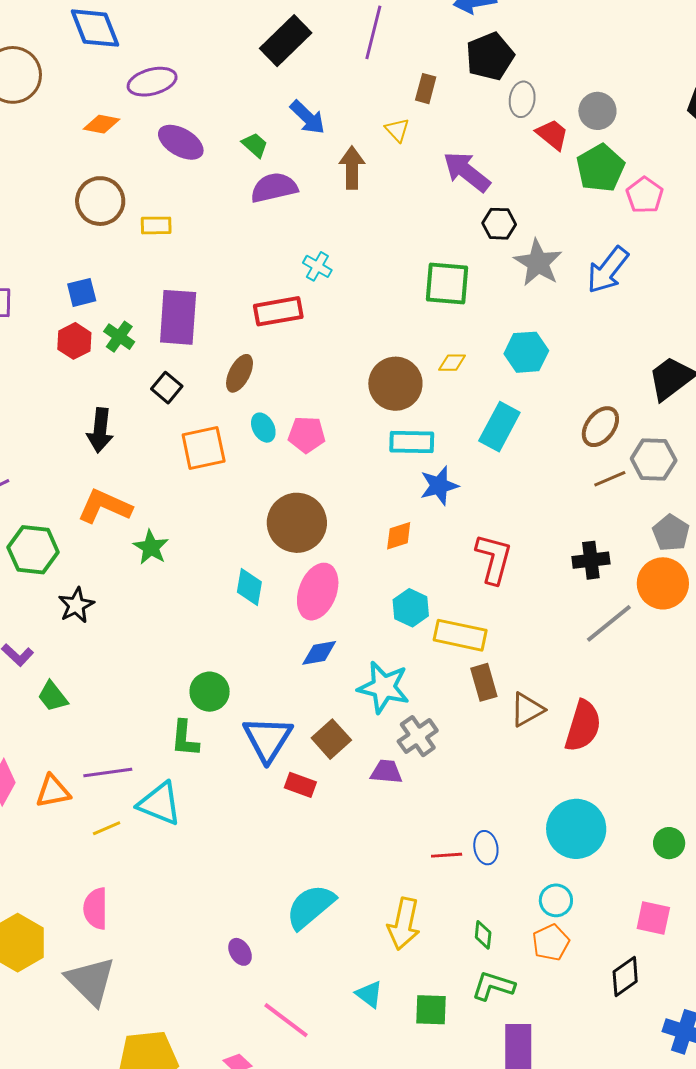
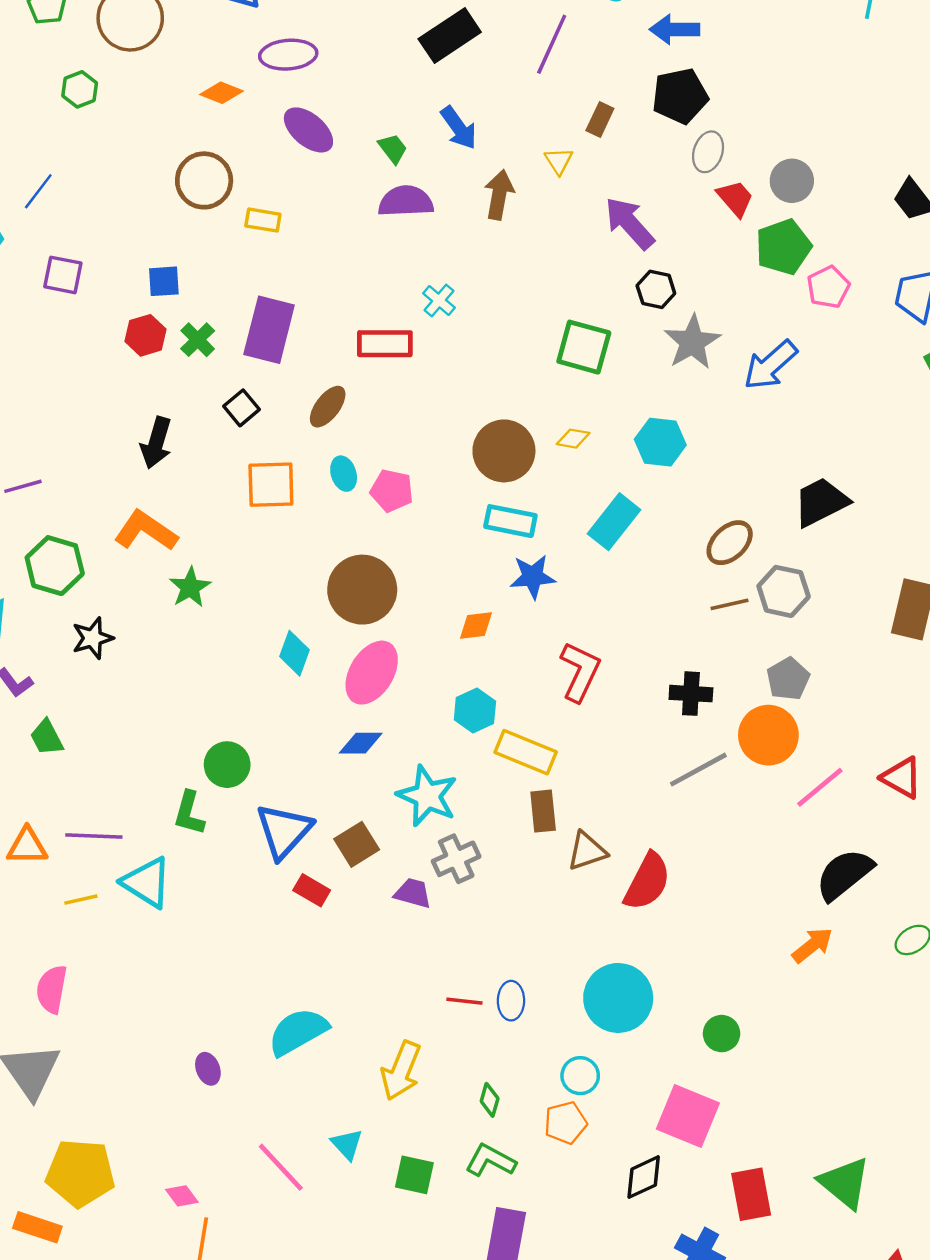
pink square: (653, 918) -> (688, 1116), size x1.5
pink line: (286, 1020) -> (281, 1167), moved

